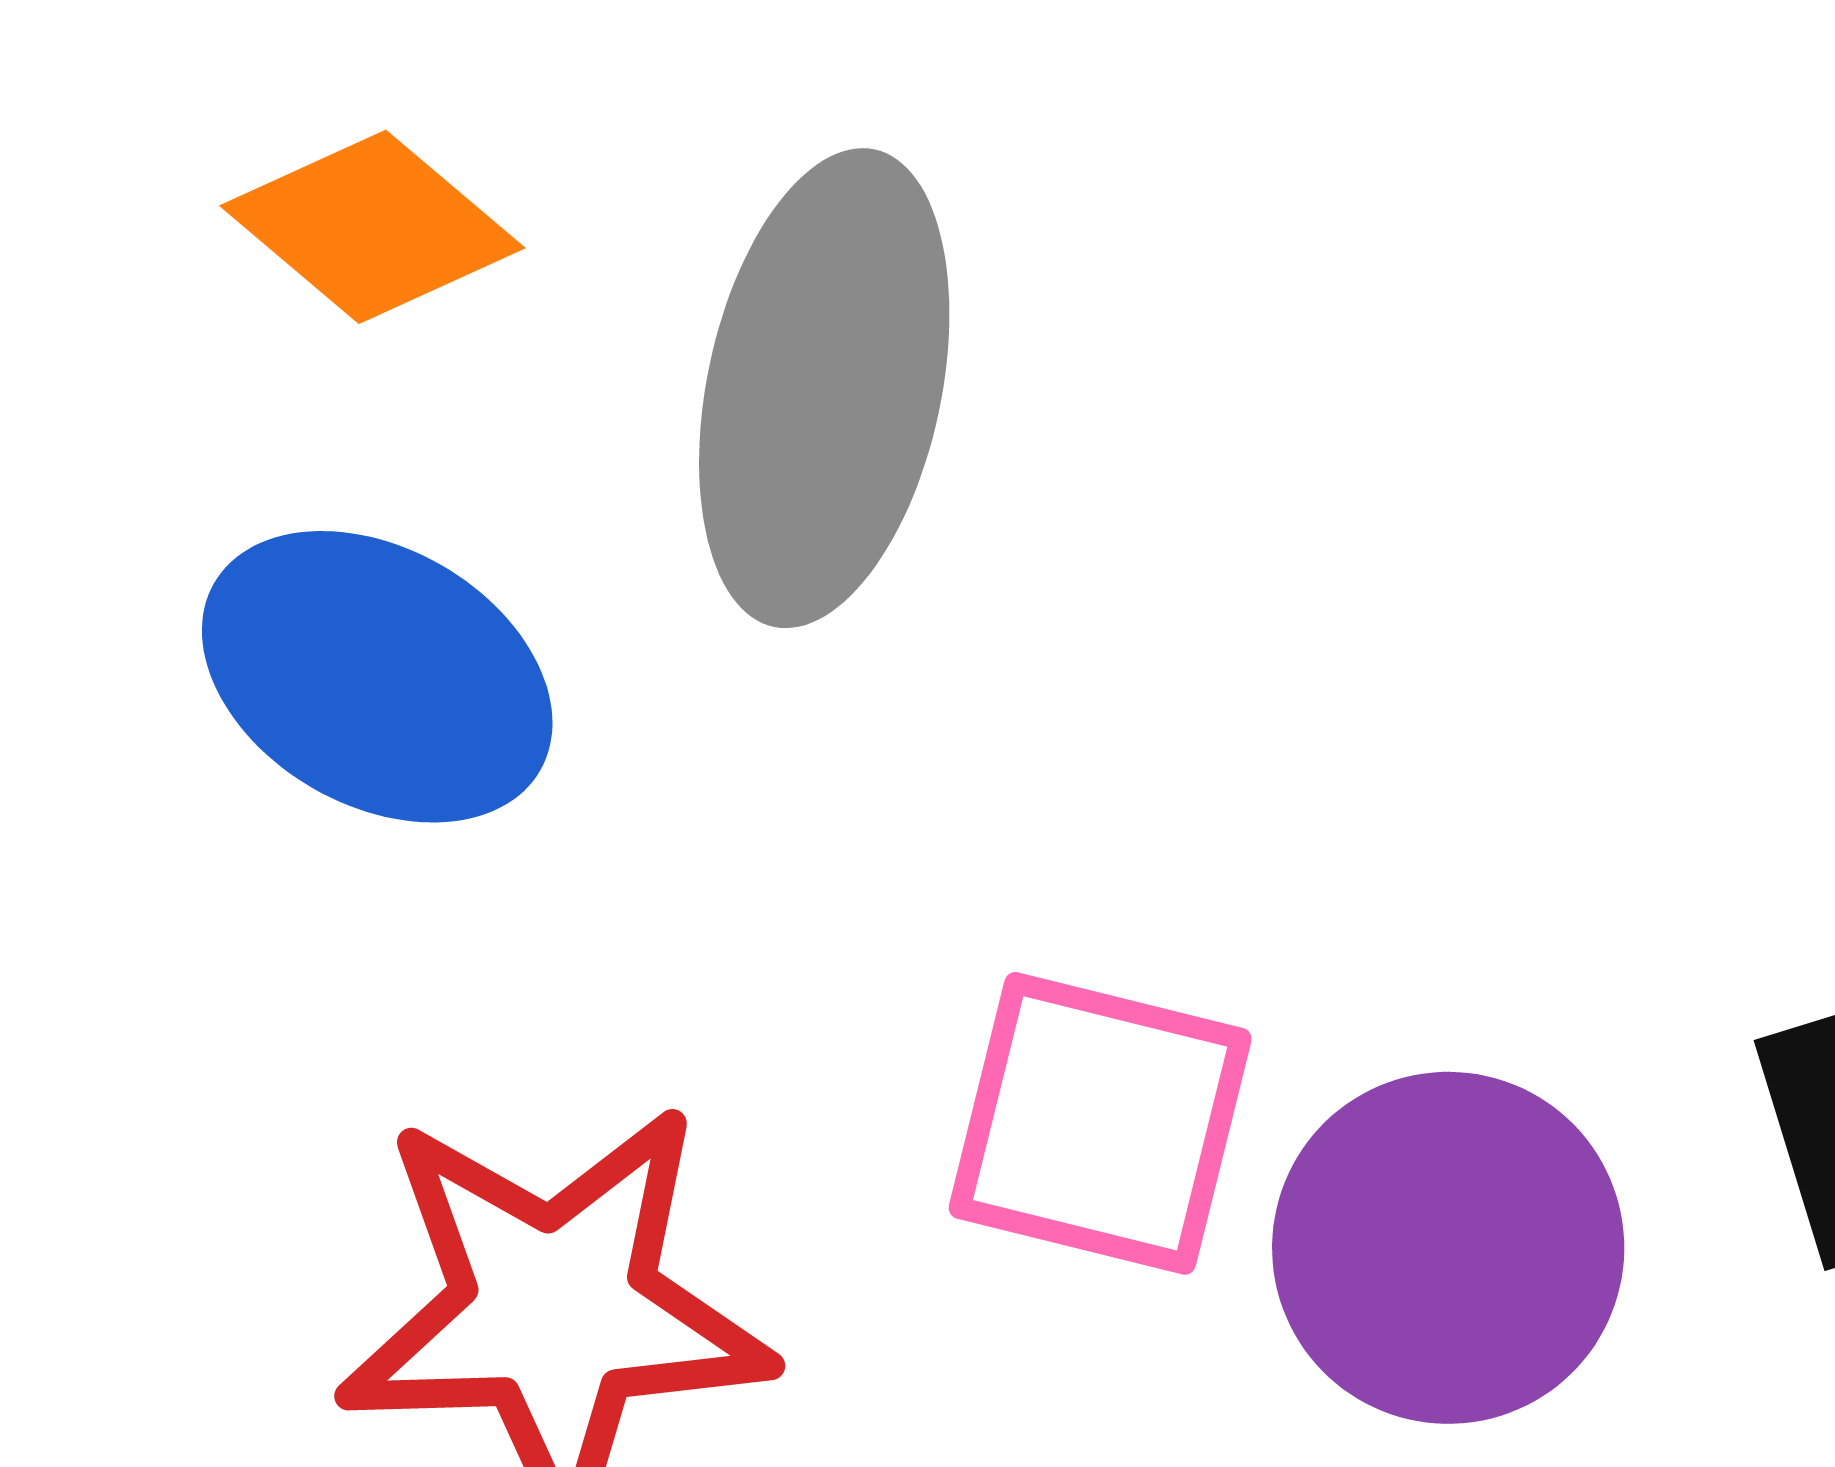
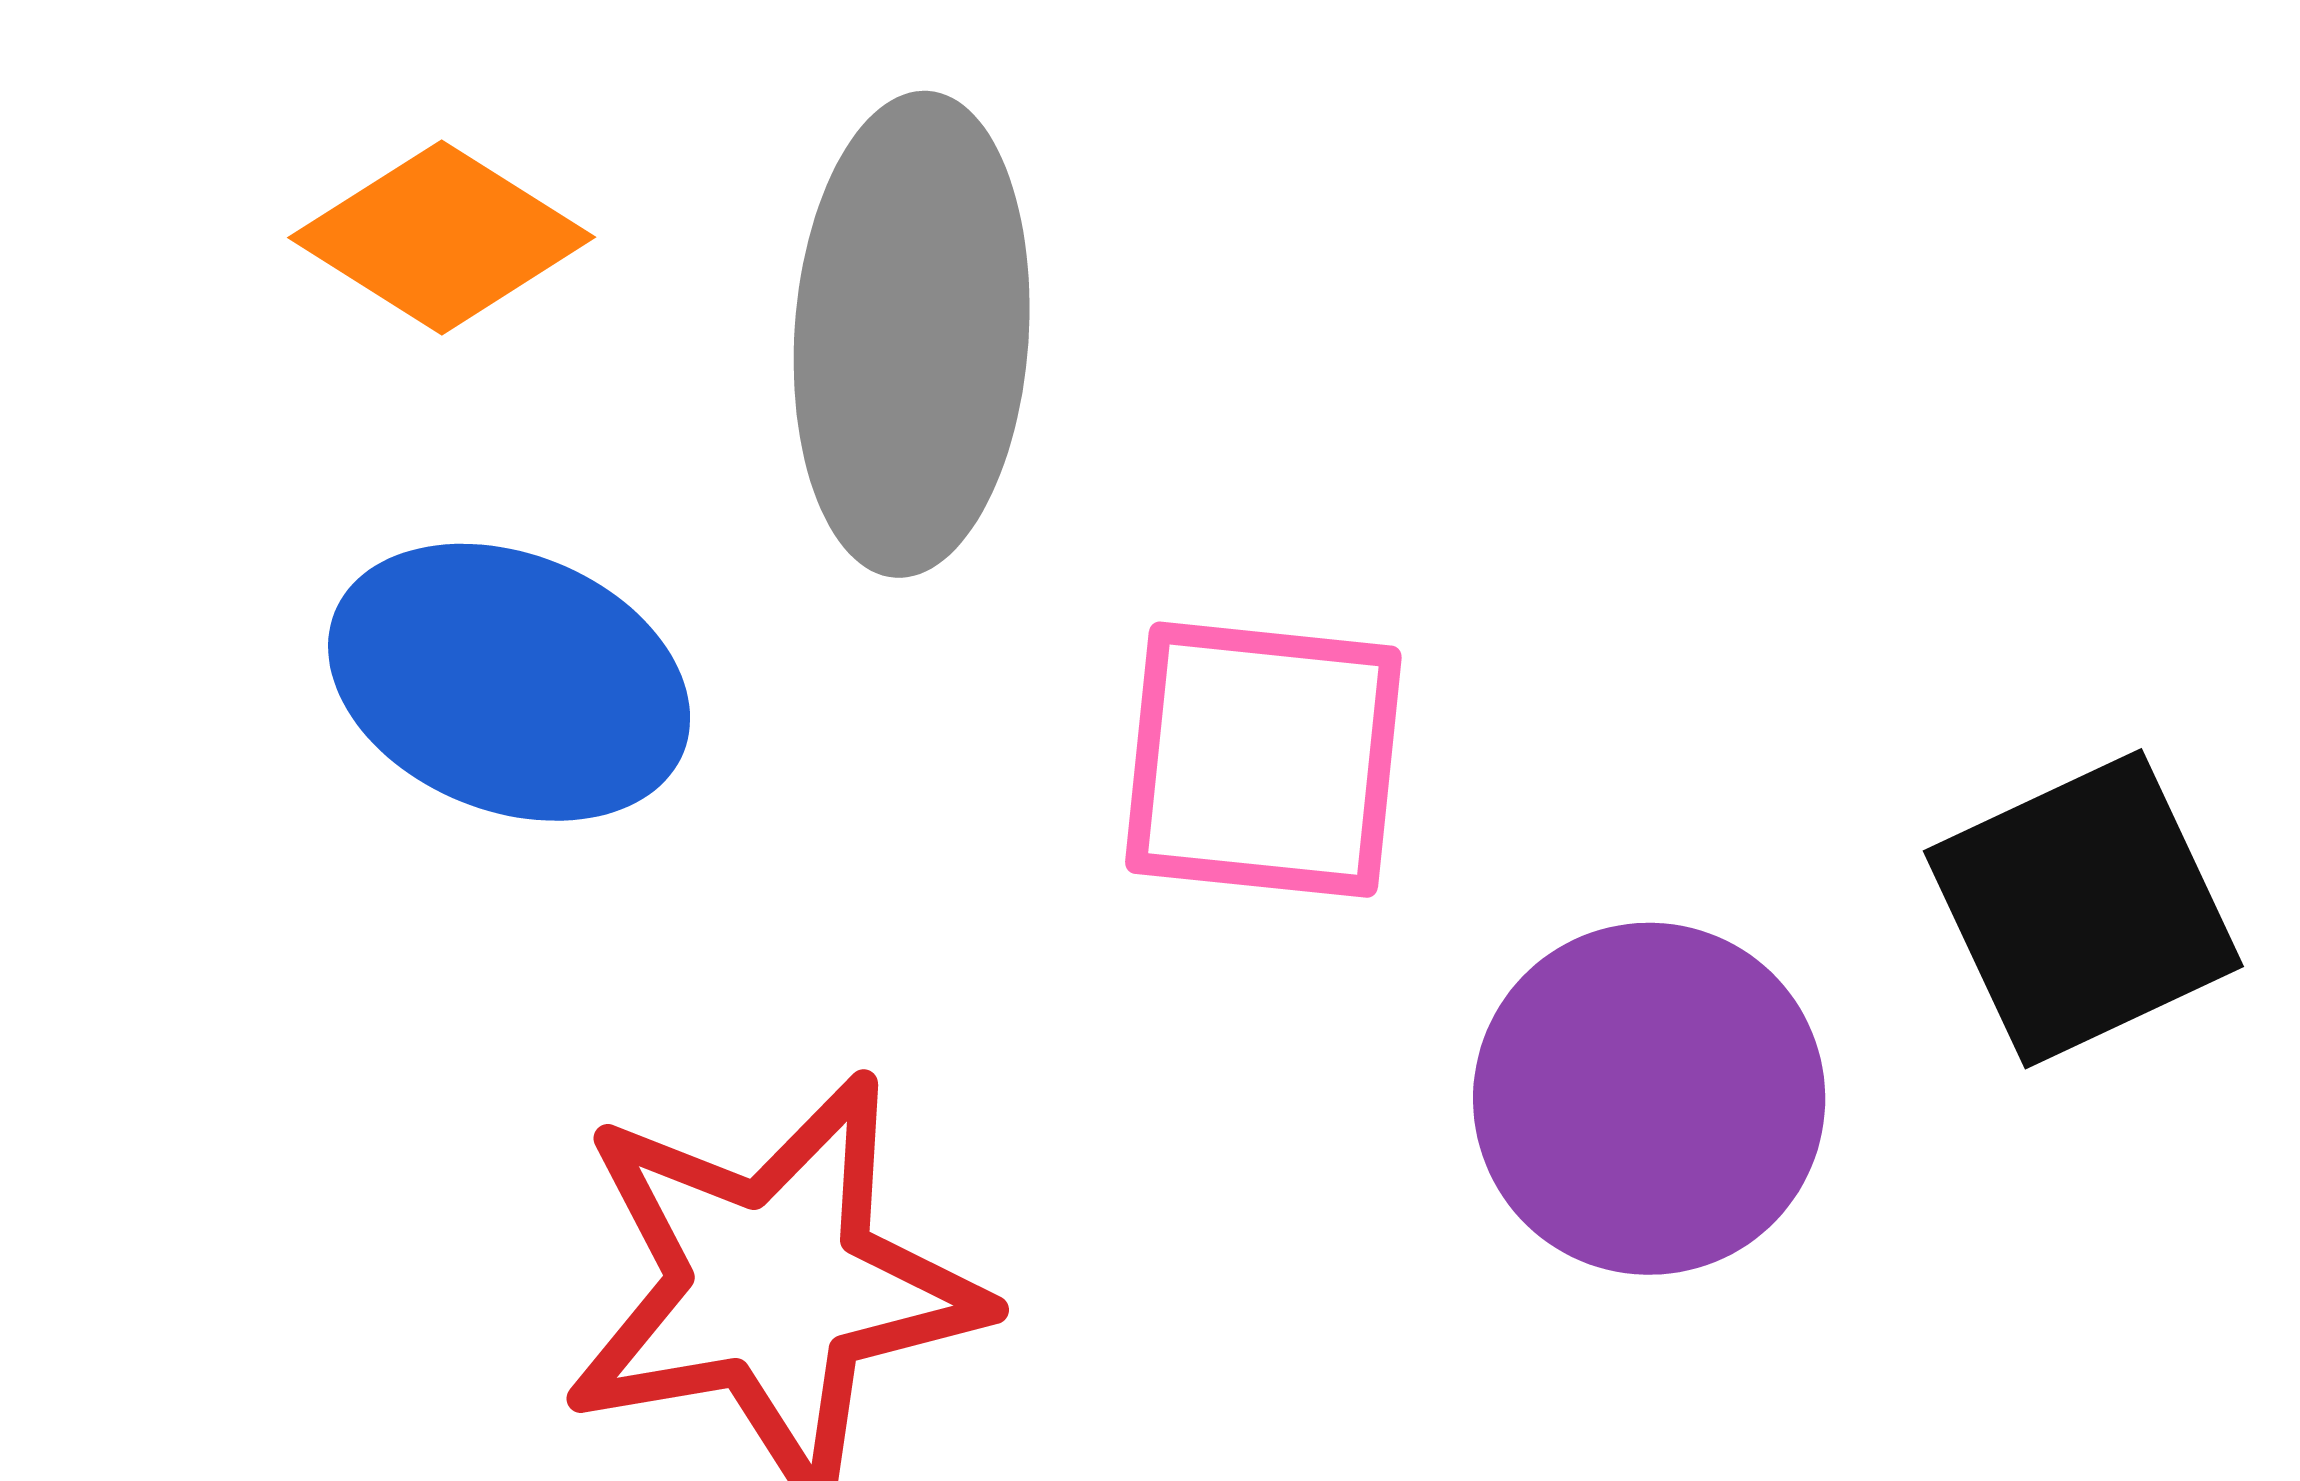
pink square: (1100, 1123) -> (1263, 760), moved

